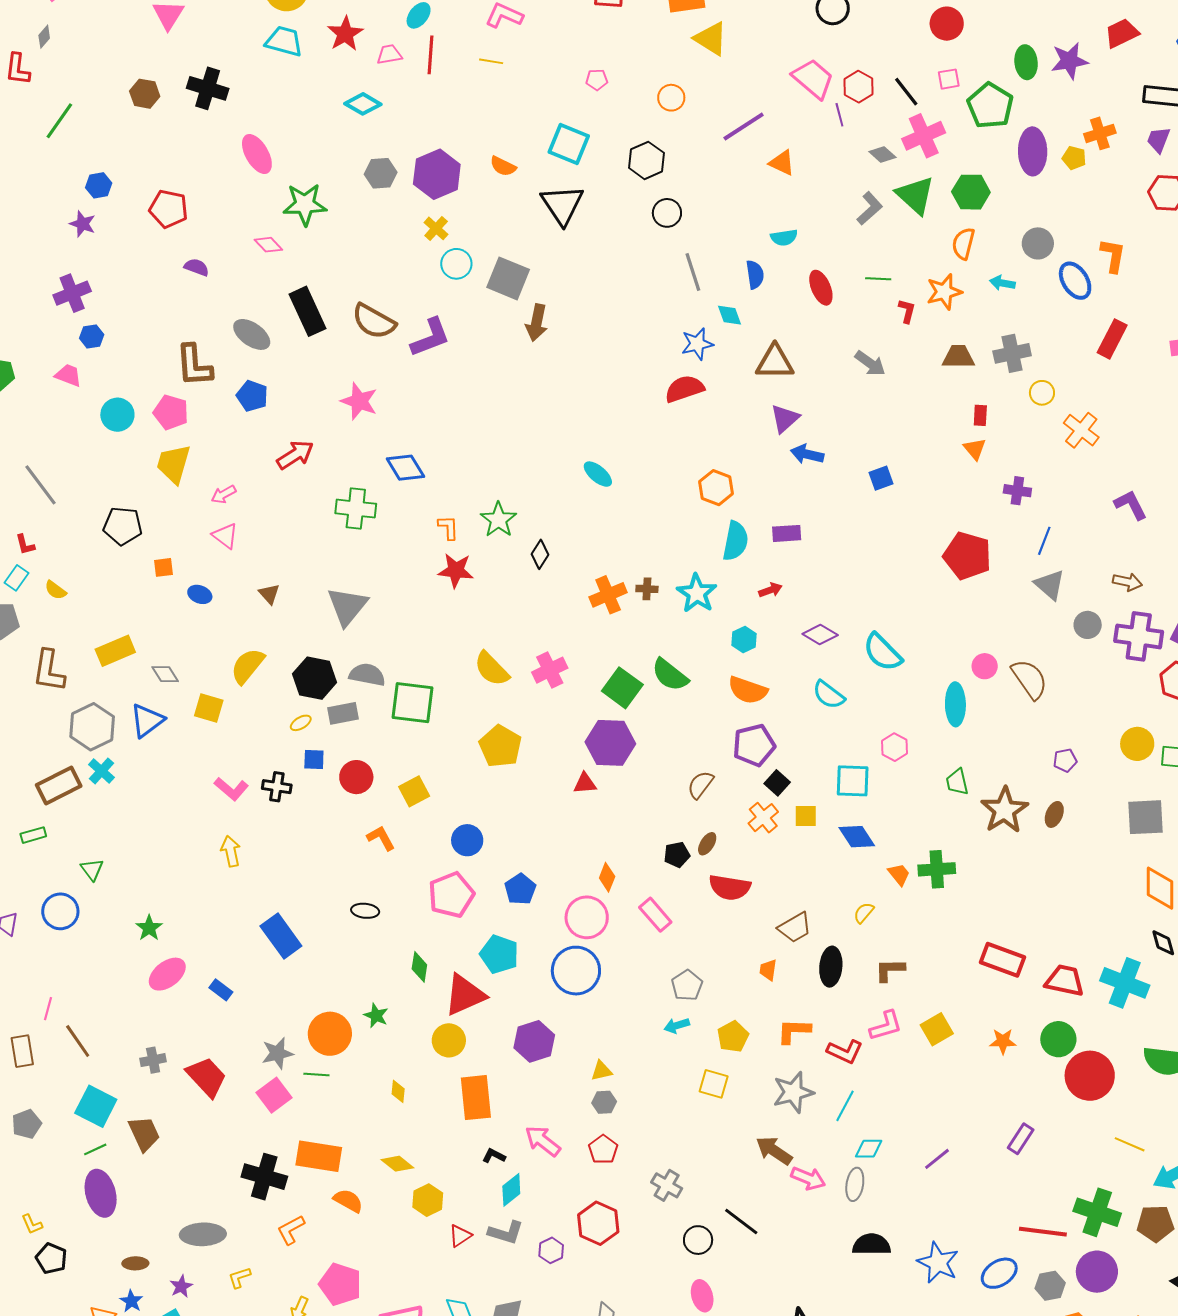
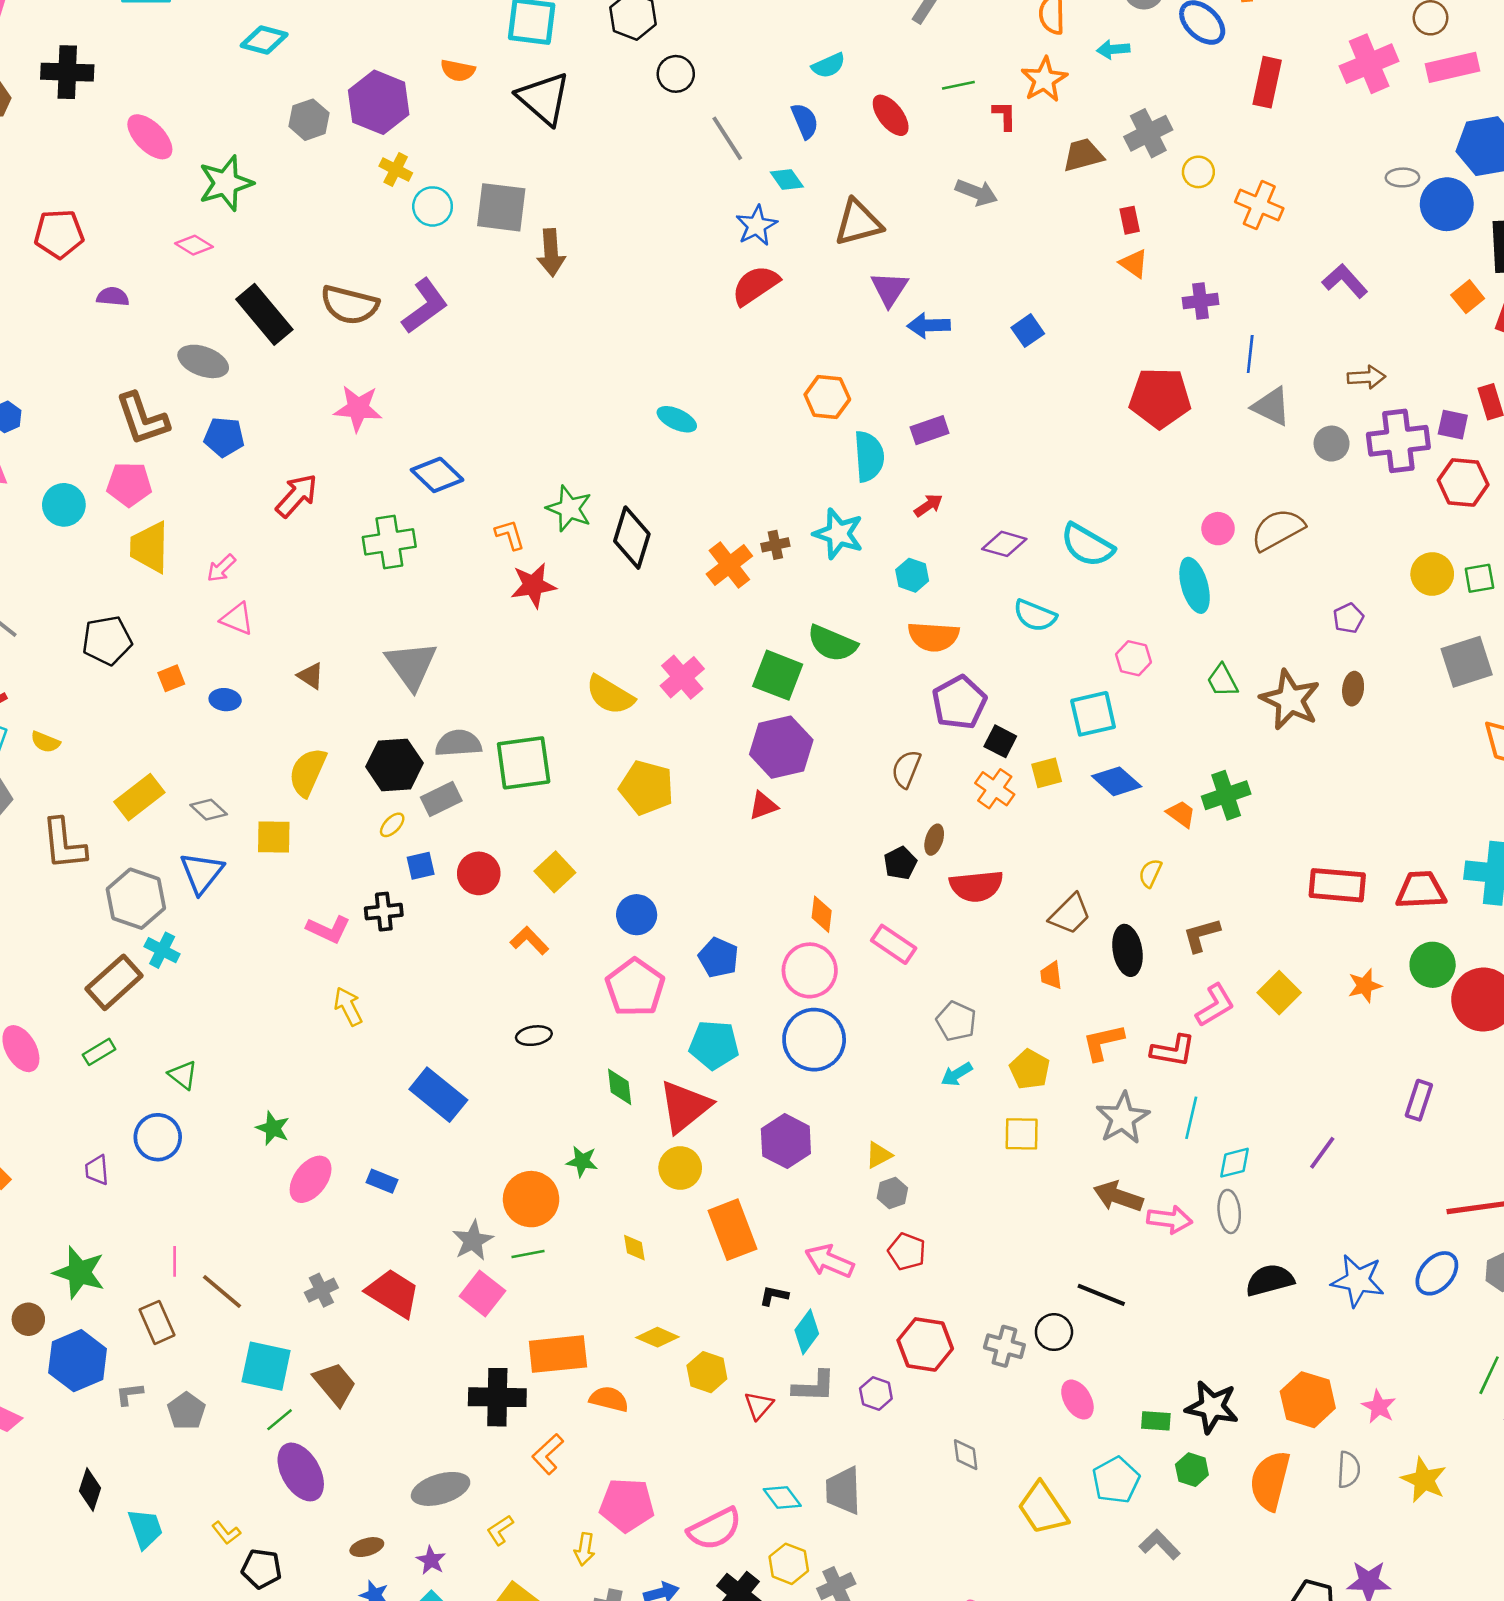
black diamond: (540, 554) -> (632, 538), size x1.6
brown semicircle: (1030, 679) -> (1278, 530), turned -69
gray cross: (667, 1185) -> (1004, 1346), moved

